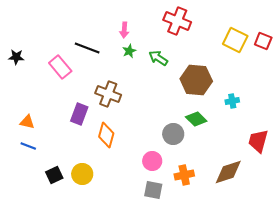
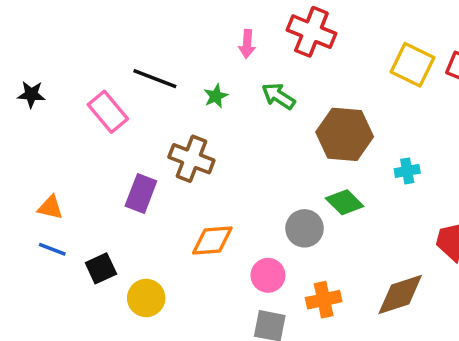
pink arrow: (124, 30) -> (247, 44), moved
green star: (129, 51) -> (216, 96), moved
orange diamond: (106, 135) -> (212, 241), moved, turned 70
black square: (54, 175) -> (101, 268), moved

